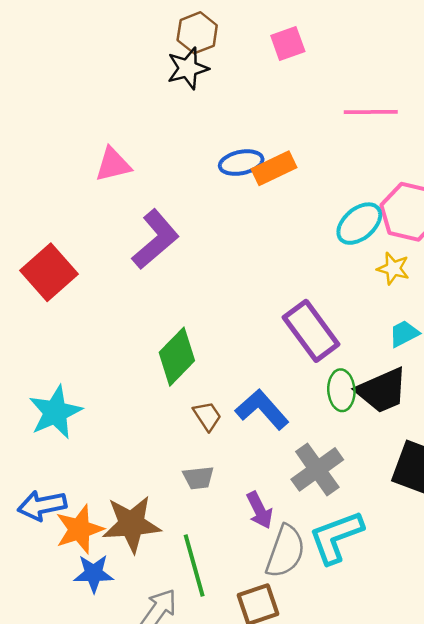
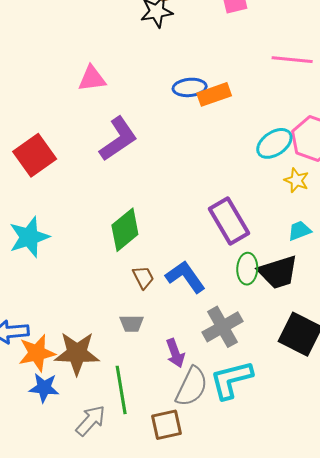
cyan star: (55, 412) -> (29, 237), moved

